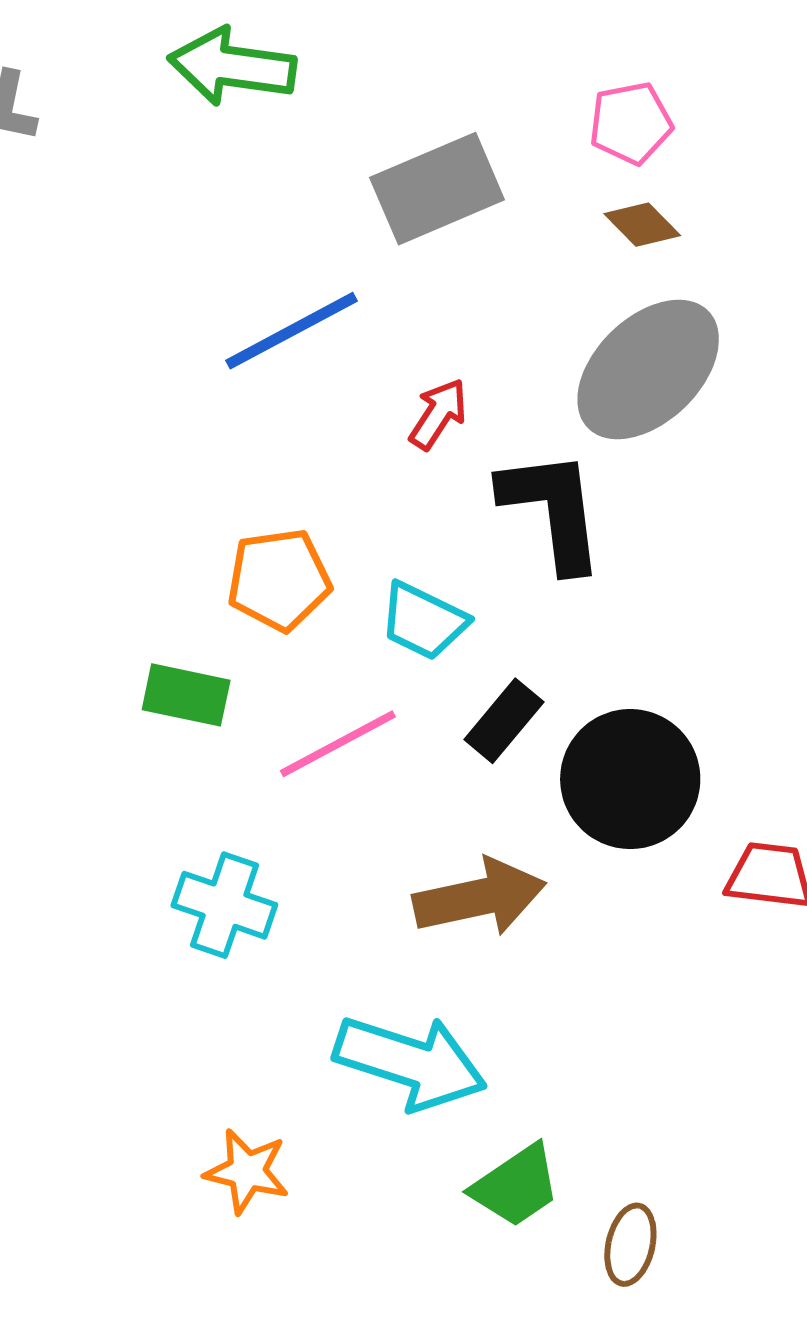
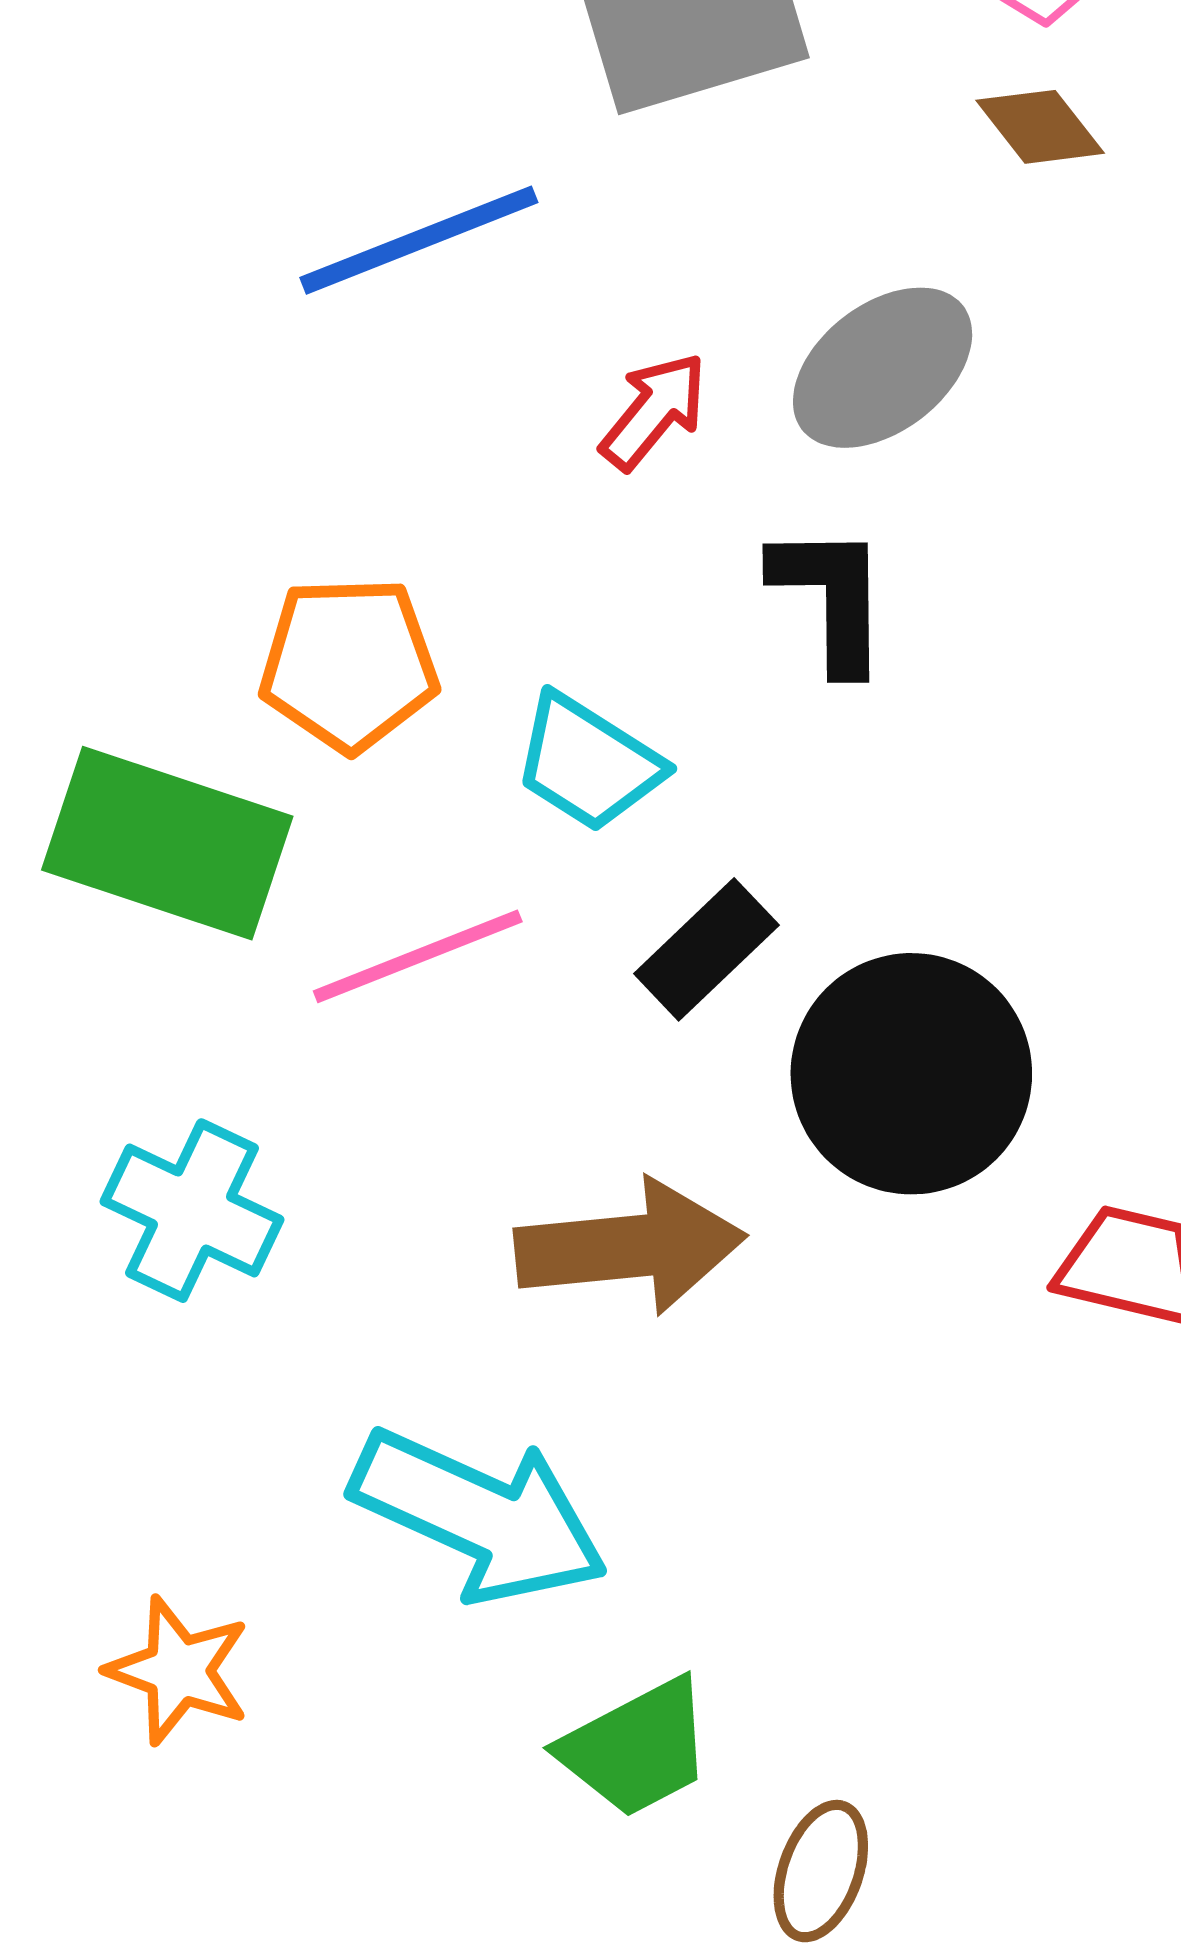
gray ellipse: (648, 369) -> (883, 368), moved, size x0.7
black L-shape: (553, 510) -> (831, 598), size x0.7
green rectangle: (186, 695) -> (167, 843), size x1.6

